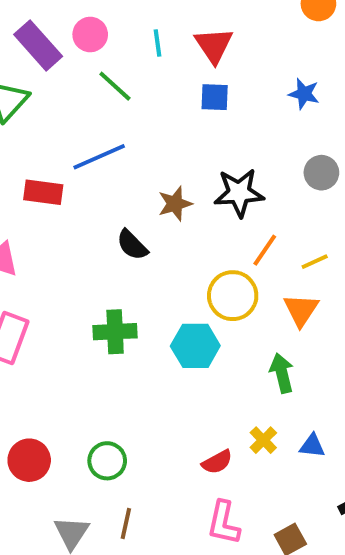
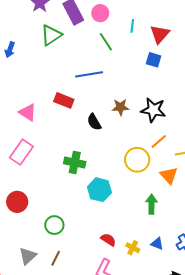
red rectangle: (43, 192) -> (64, 100), moved
orange triangle: (301, 310) -> (169, 175), turned -30
cyan hexagon: (195, 346) -> (99, 190), moved
yellow cross: (263, 440) -> (133, 248), moved, turned -32
red circle: (29, 460) -> (17, 202), moved
red semicircle: (217, 462) -> (108, 240), turned -133

